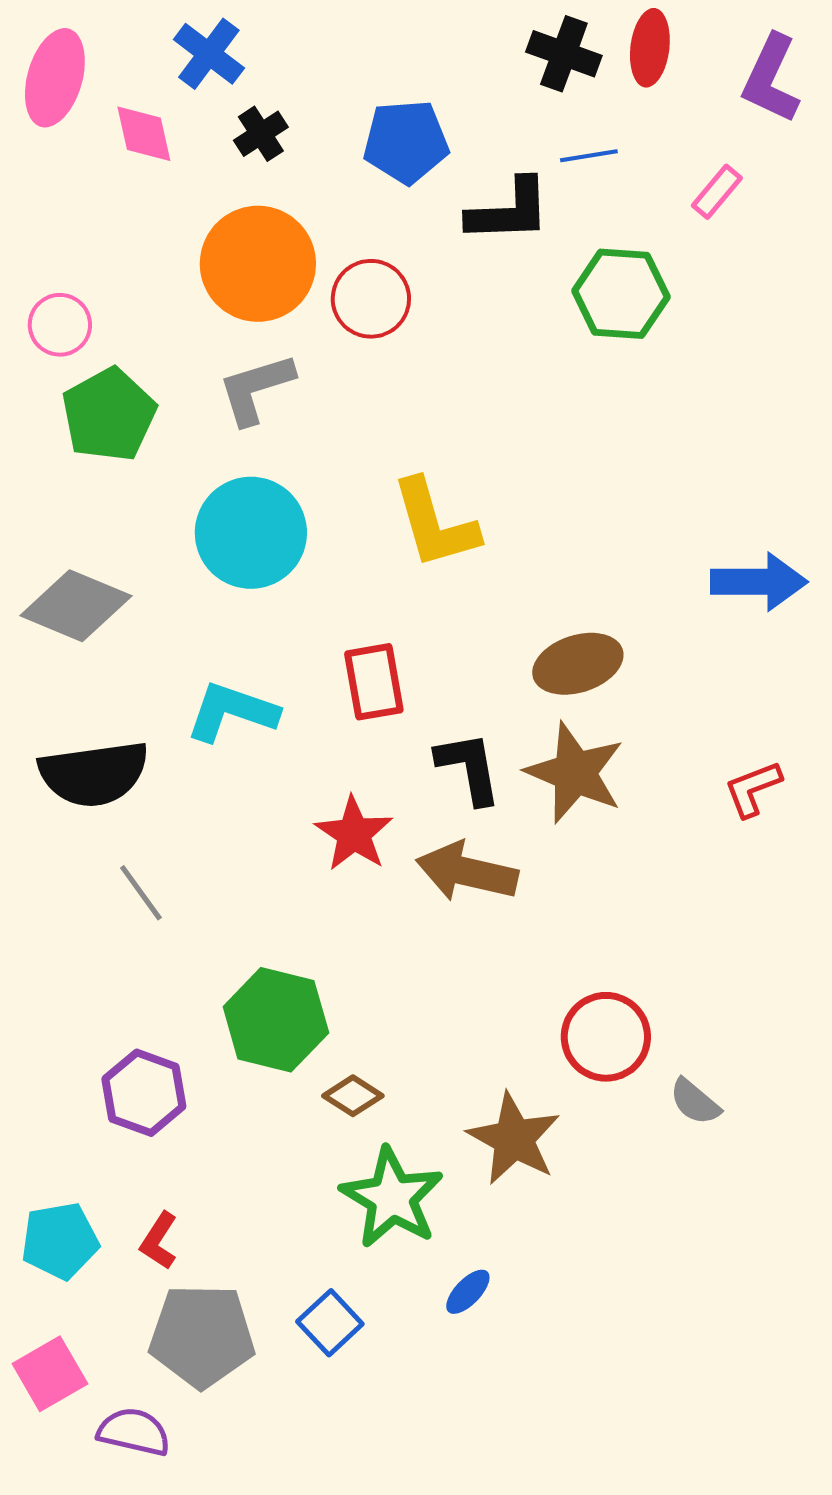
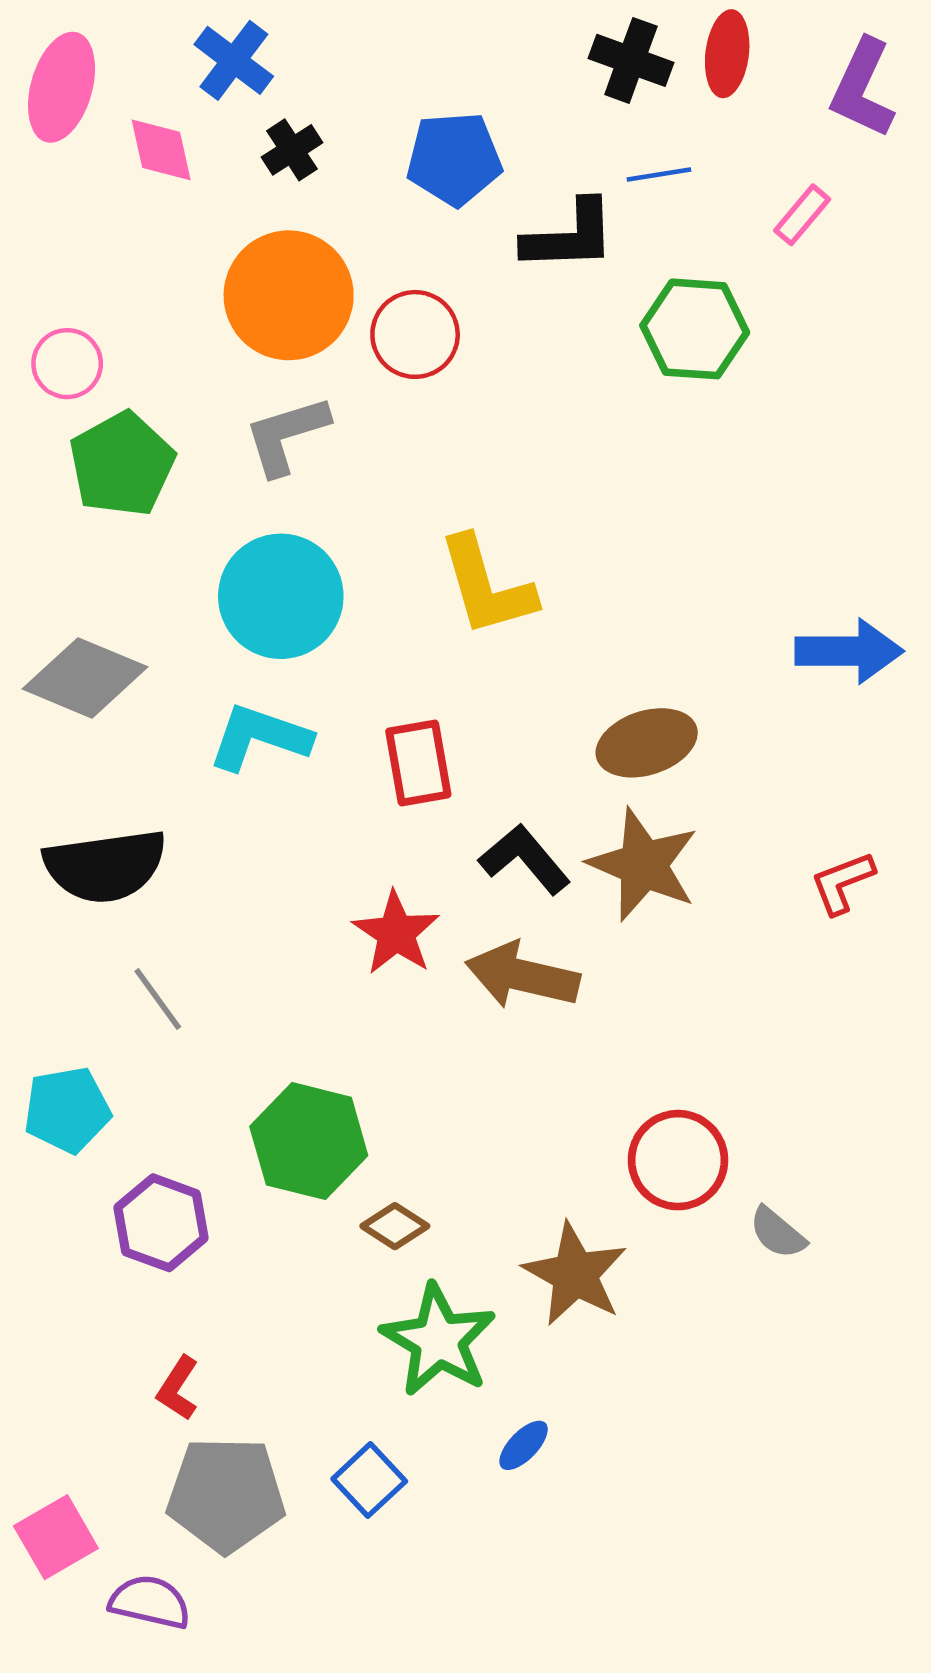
cyan L-shape: (232, 712) -> (260, 737), moved
black L-shape: (469, 768) -> (525, 859), turned -30
cyan pentagon: (60, 1241) -> (67, 1110), moved

